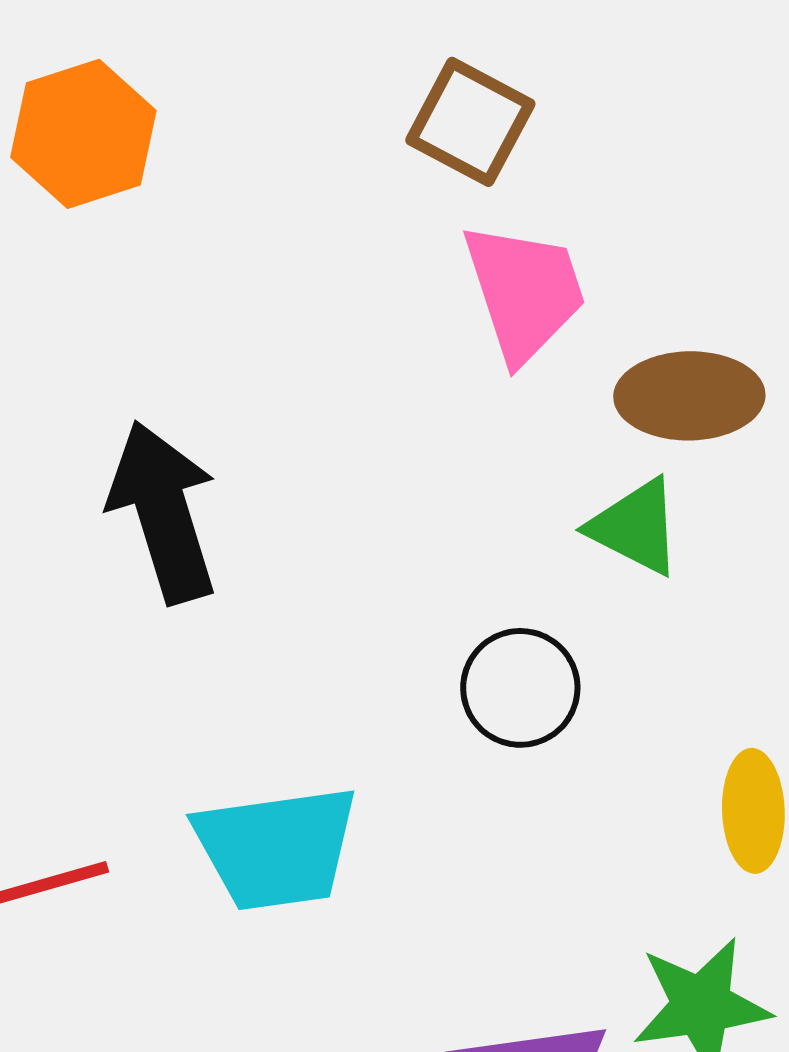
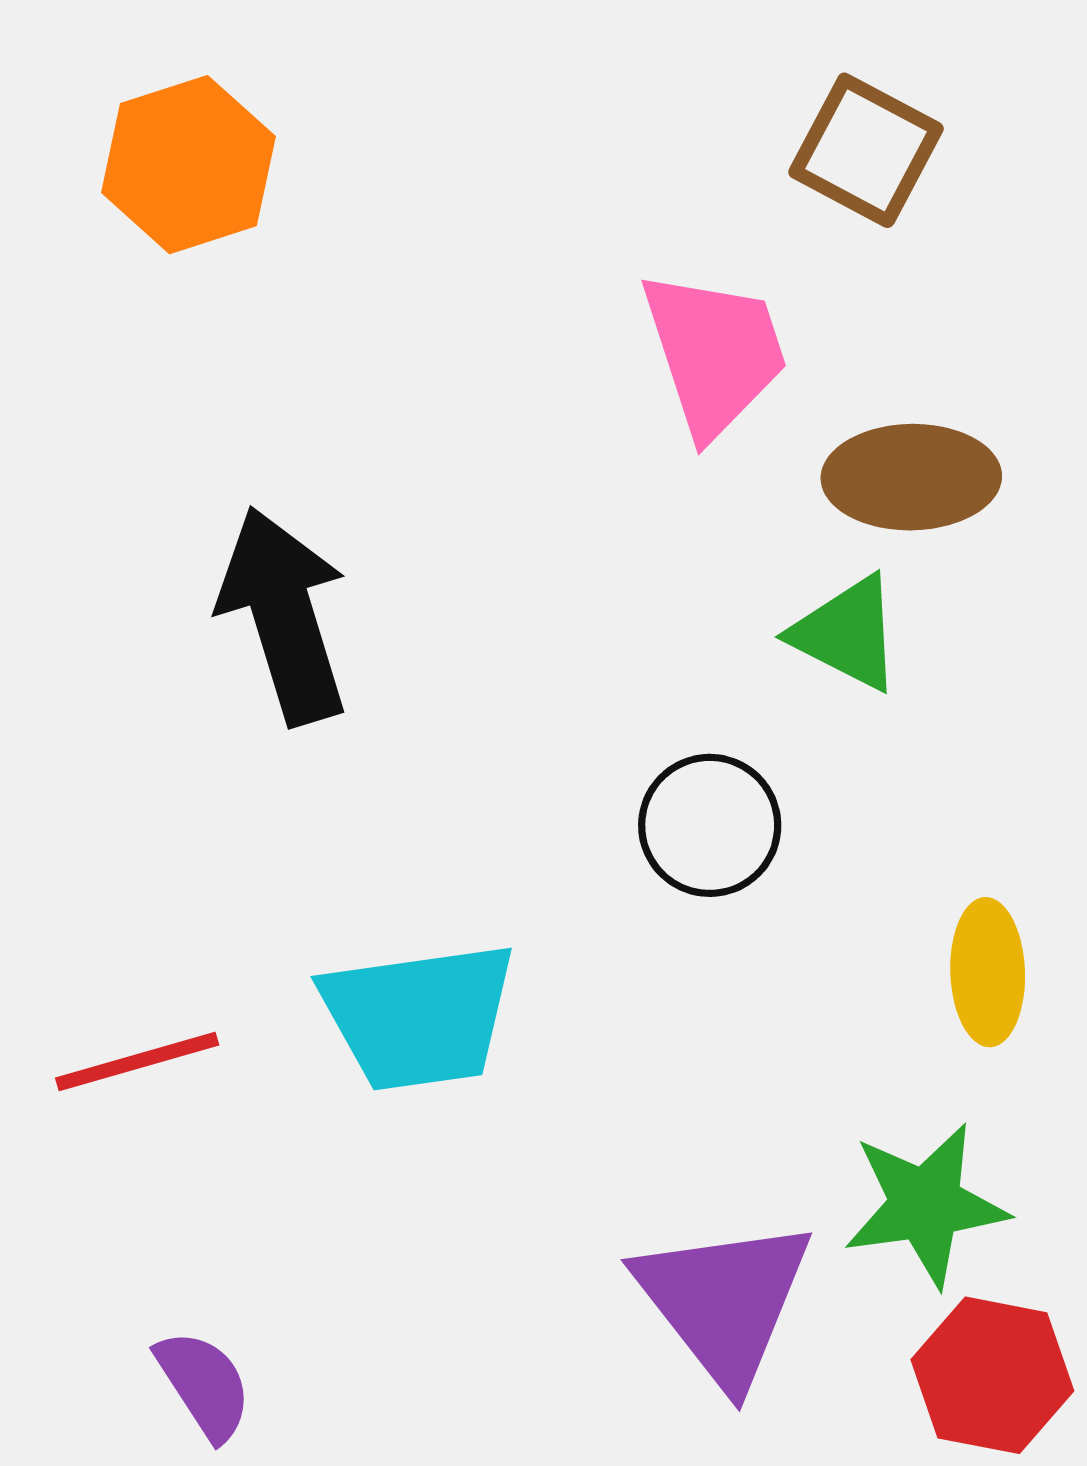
brown square: (470, 122) -> (866, 150), moved

